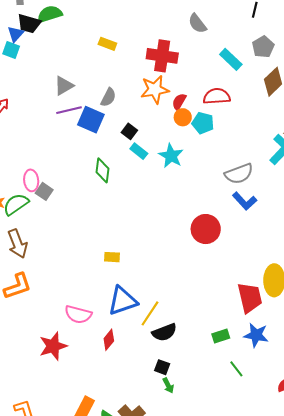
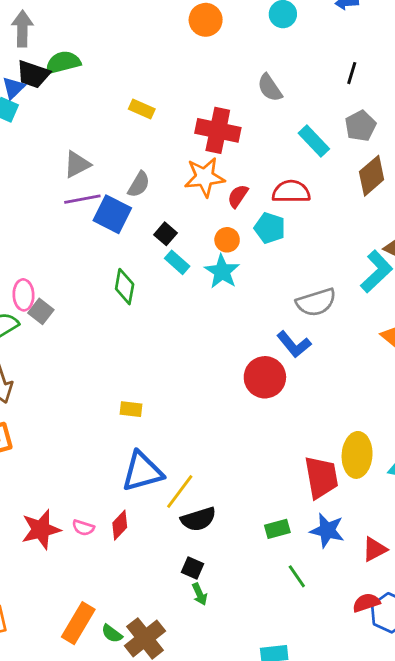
orange circle: (183, 117) -> (227, 240), moved
blue L-shape: (245, 201) -> (294, 344), moved
pink semicircle: (78, 314) -> (83, 528), moved, size x0.6

